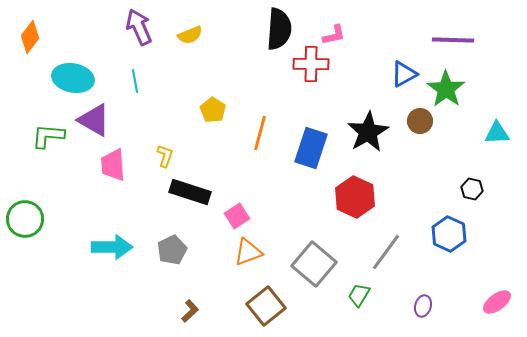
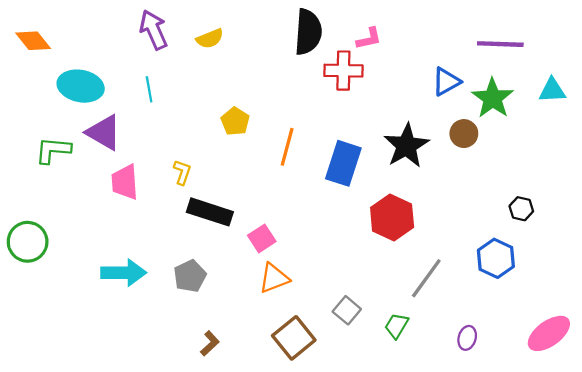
orange diamond: (30, 37) -> (33, 41), turned -76
cyan triangle: (497, 133) -> (552, 90), moved
gray square: (314, 264) -> (347, 310), moved, size x0.6
pink ellipse: (497, 302) -> (549, 333), size x1.4

